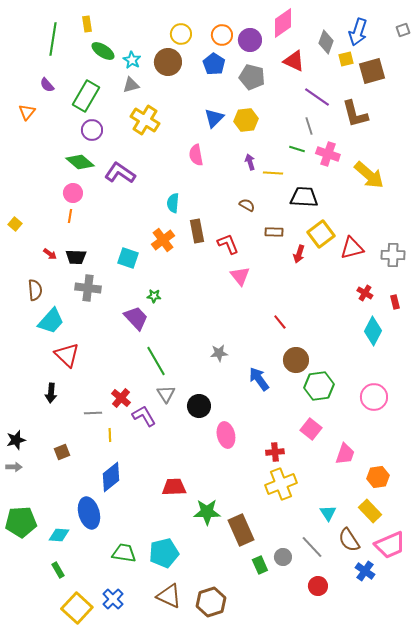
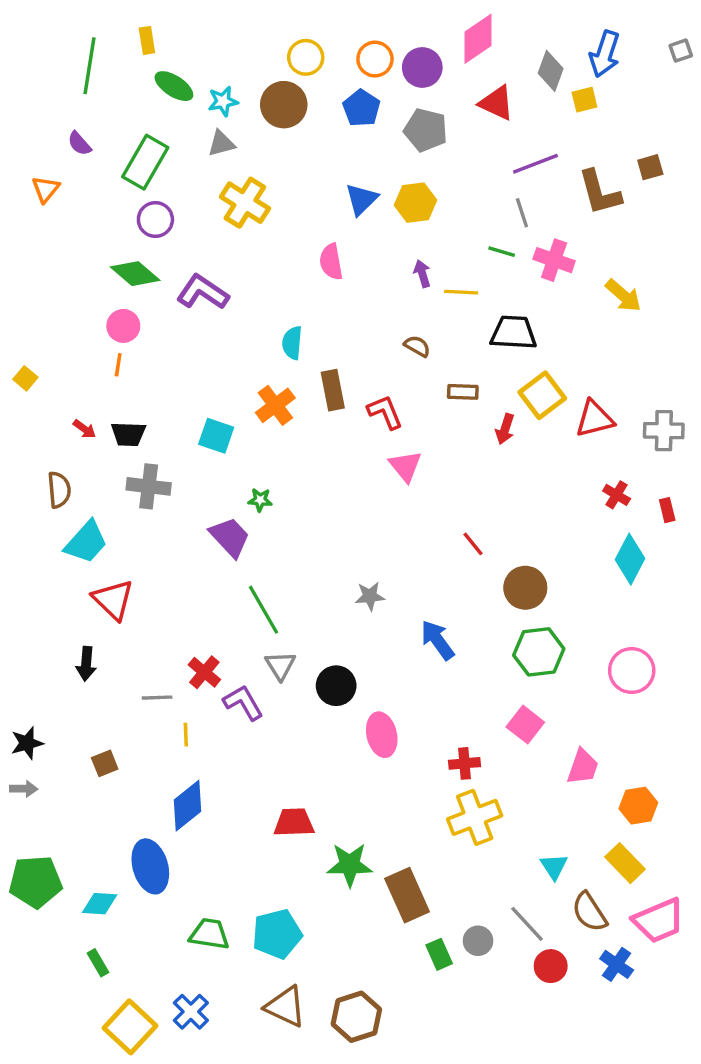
cyan star: (132, 60) -> (223, 101), turned 30
brown square: (372, 71) -> (650, 167), moved, size x0.6
purple line: (317, 97) -> (535, 164), turned -56
yellow arrow: (369, 175) -> (623, 296), size x0.7
brown circle: (296, 360) -> (525, 588), moved
red circle: (318, 586) -> (551, 966), moved

